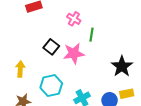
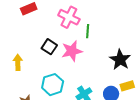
pink cross: (74, 19) -> (69, 17), size x1.5
yellow arrow: (20, 69) -> (18, 62), moved

